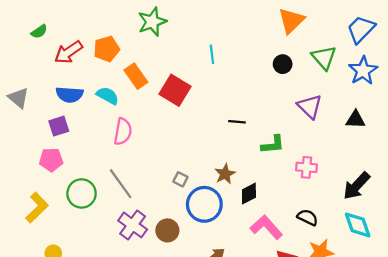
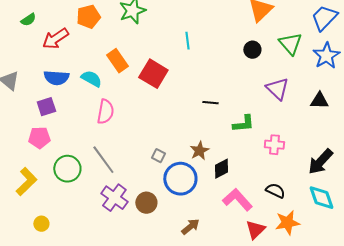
orange pentagon: (107, 49) -> (88, 17), moved

